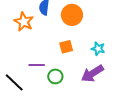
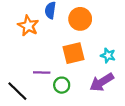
orange square: (66, 47) -> (74, 53), size x1.5

